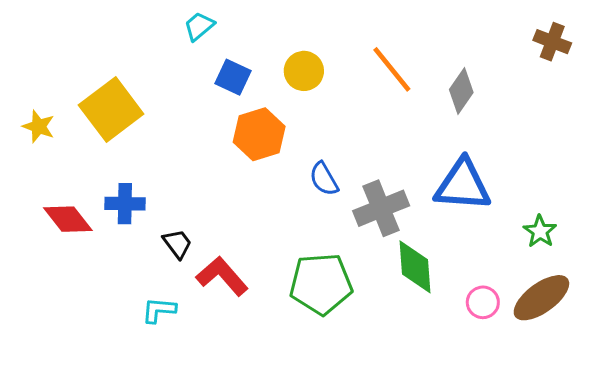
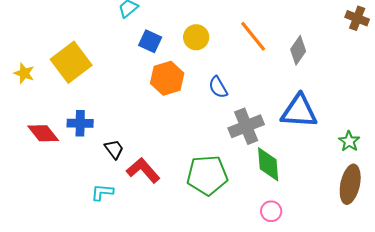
blue semicircle: (324, 179) -> (218, 87), moved
brown ellipse: (541, 298) -> (350, 184), turned -42
pink circle: (483, 302) -> (271, 211), moved

